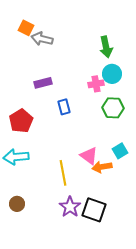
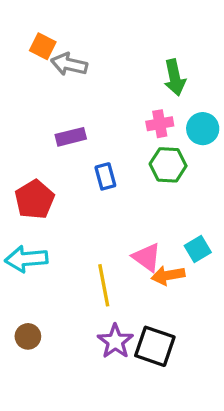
cyan circle: (112, 74) -> (203, 129), moved
pink cross: (96, 84) -> (160, 124), moved
green hexagon: (113, 108) -> (168, 165), moved

